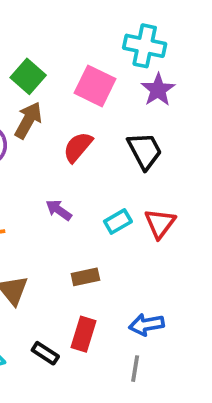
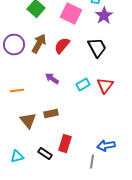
brown arrow: (28, 120) -> (39, 44), moved
brown rectangle: (85, 277) -> (51, 114), moved
blue arrow: (147, 325) -> (106, 146), moved

